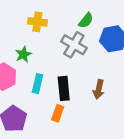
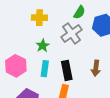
gray cross: (74, 45) -> (72, 33), turned 30
green star: (23, 54) -> (43, 46), moved

